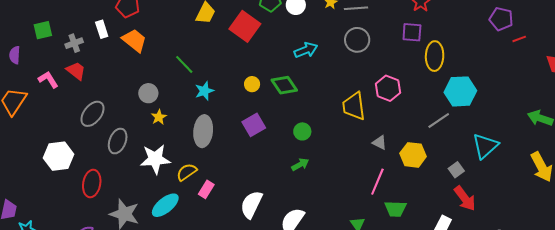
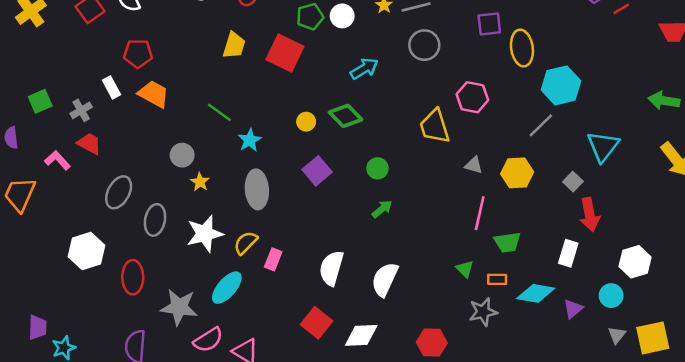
red arrow: (465, 198) -> (590, 215), turned 36

